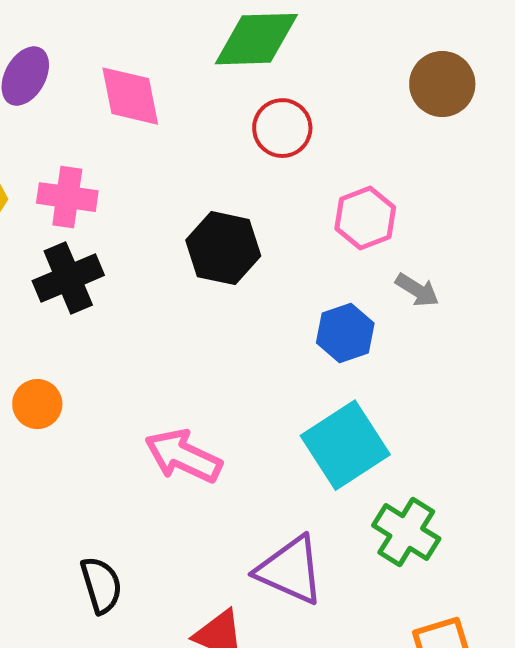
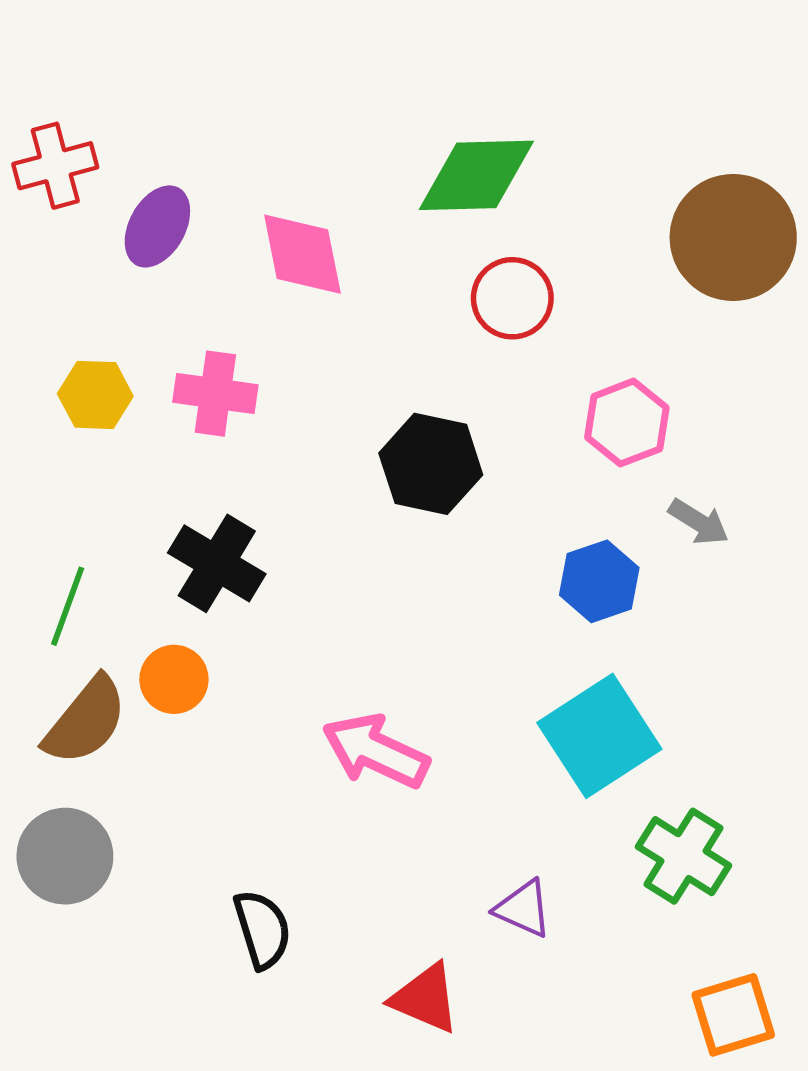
brown circle: (442, 84) -> (733, 237), size x1.4
black cross: (68, 278) -> (217, 563), moved, turned -36
purple triangle: (290, 570) -> (523, 909), size x0.6

